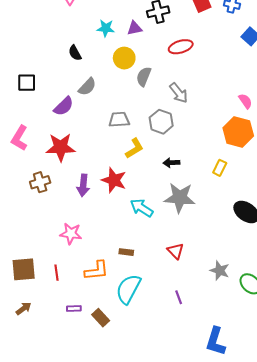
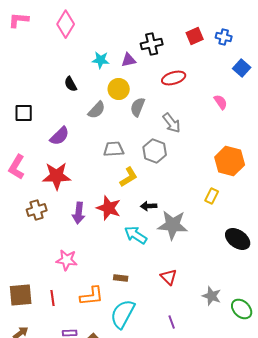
gray semicircle: (87, 87) -> (97, 110), moved
pink semicircle: (245, 101) -> (221, 102), moved
black arrow: (171, 163) -> (149, 206), moved

